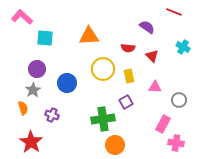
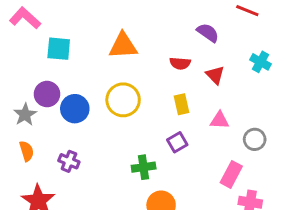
yellow circle: (103, 69) -> (123, 100), moved
blue circle: (67, 83) -> (75, 109), moved
gray star: (33, 90) -> (25, 115), moved
green cross: (103, 119) -> (144, 167), size x0.7

